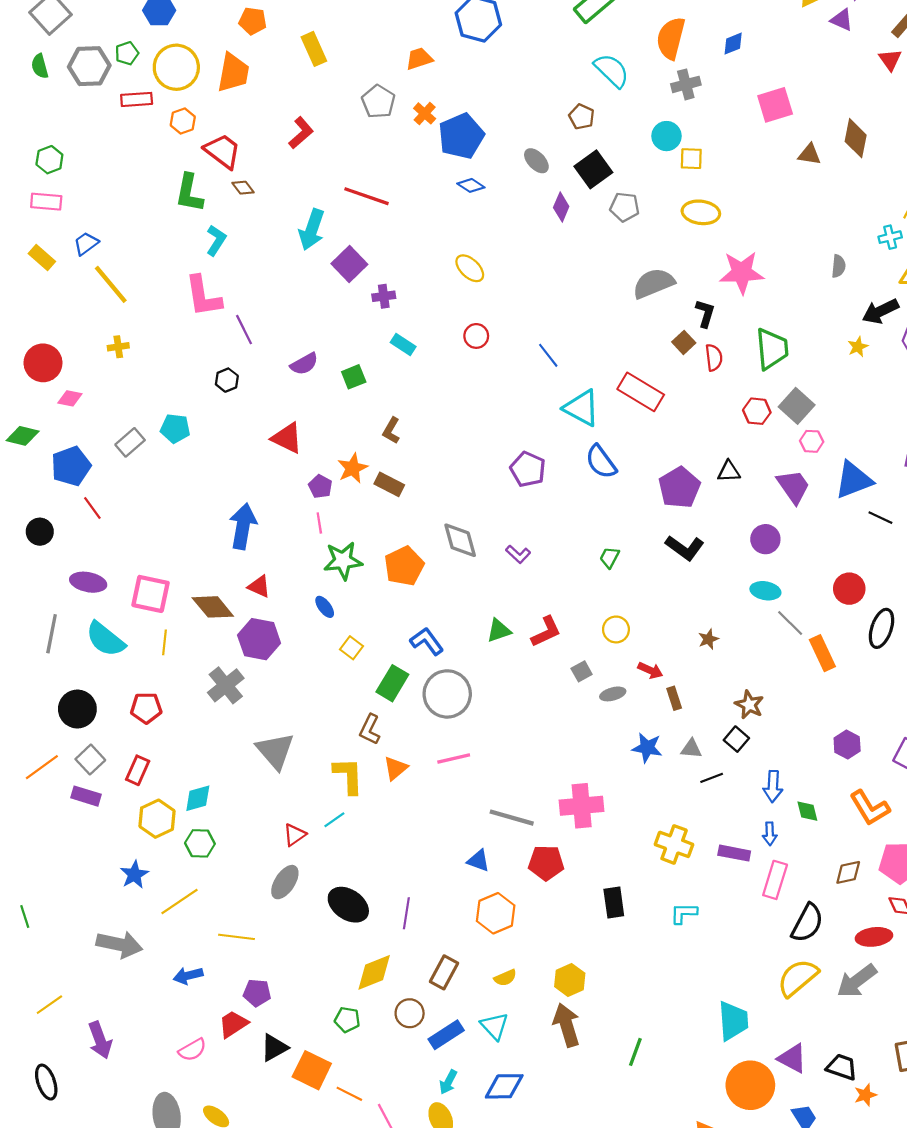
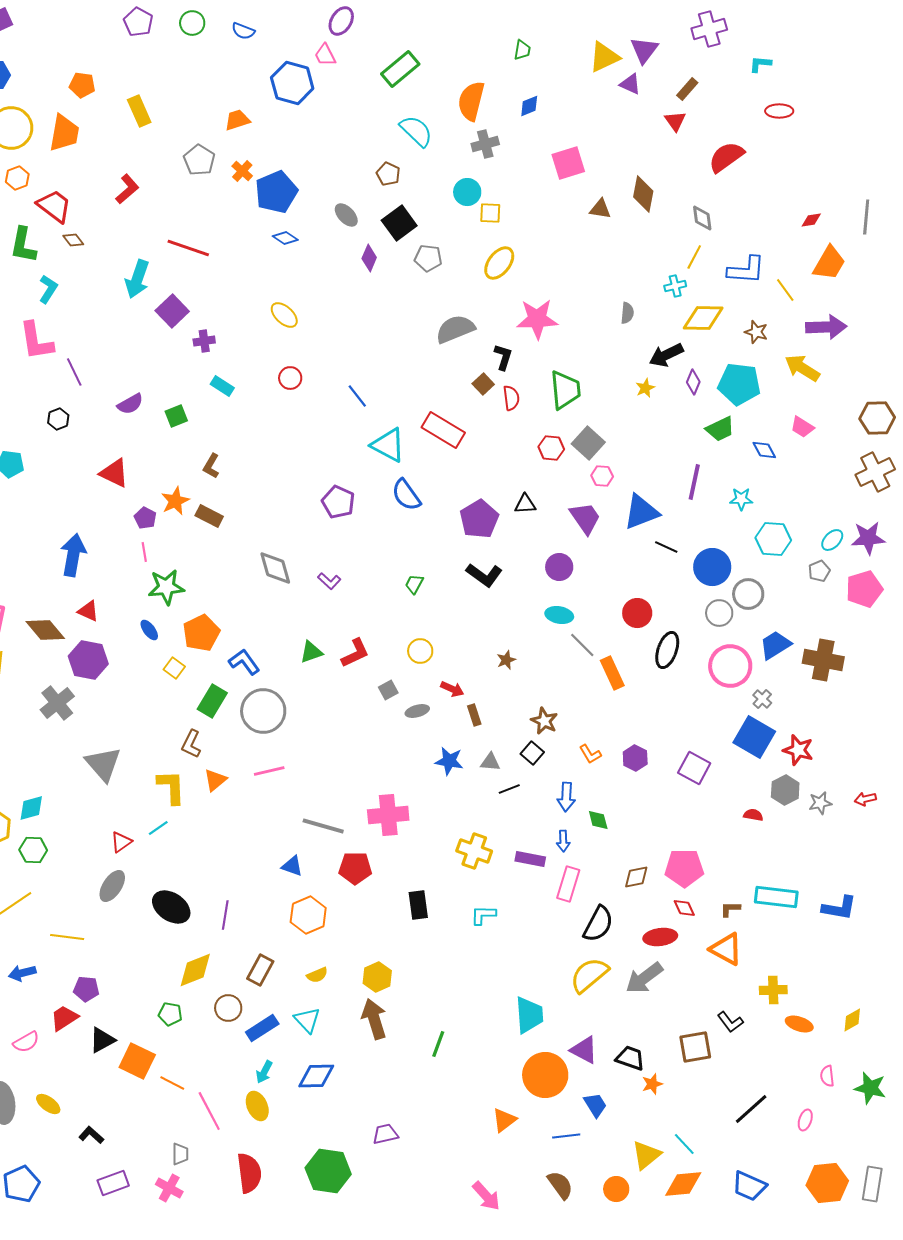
yellow ellipse: (701, 212) -> (499, 263), turned -60
orange pentagon: (404, 566) -> (201, 633), moved
orange L-shape: (870, 808) -> (590, 754), moved, size x0.6

